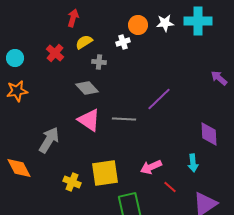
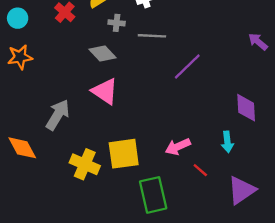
gray line: (124, 119) -> (152, 36), moved
yellow cross: (72, 182) -> (85, 164), size x1.4

